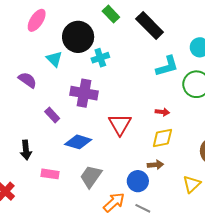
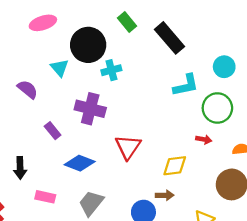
pink ellipse: (37, 20) -> (43, 23), turned 35
red arrow: (162, 112) -> (204, 139), moved

